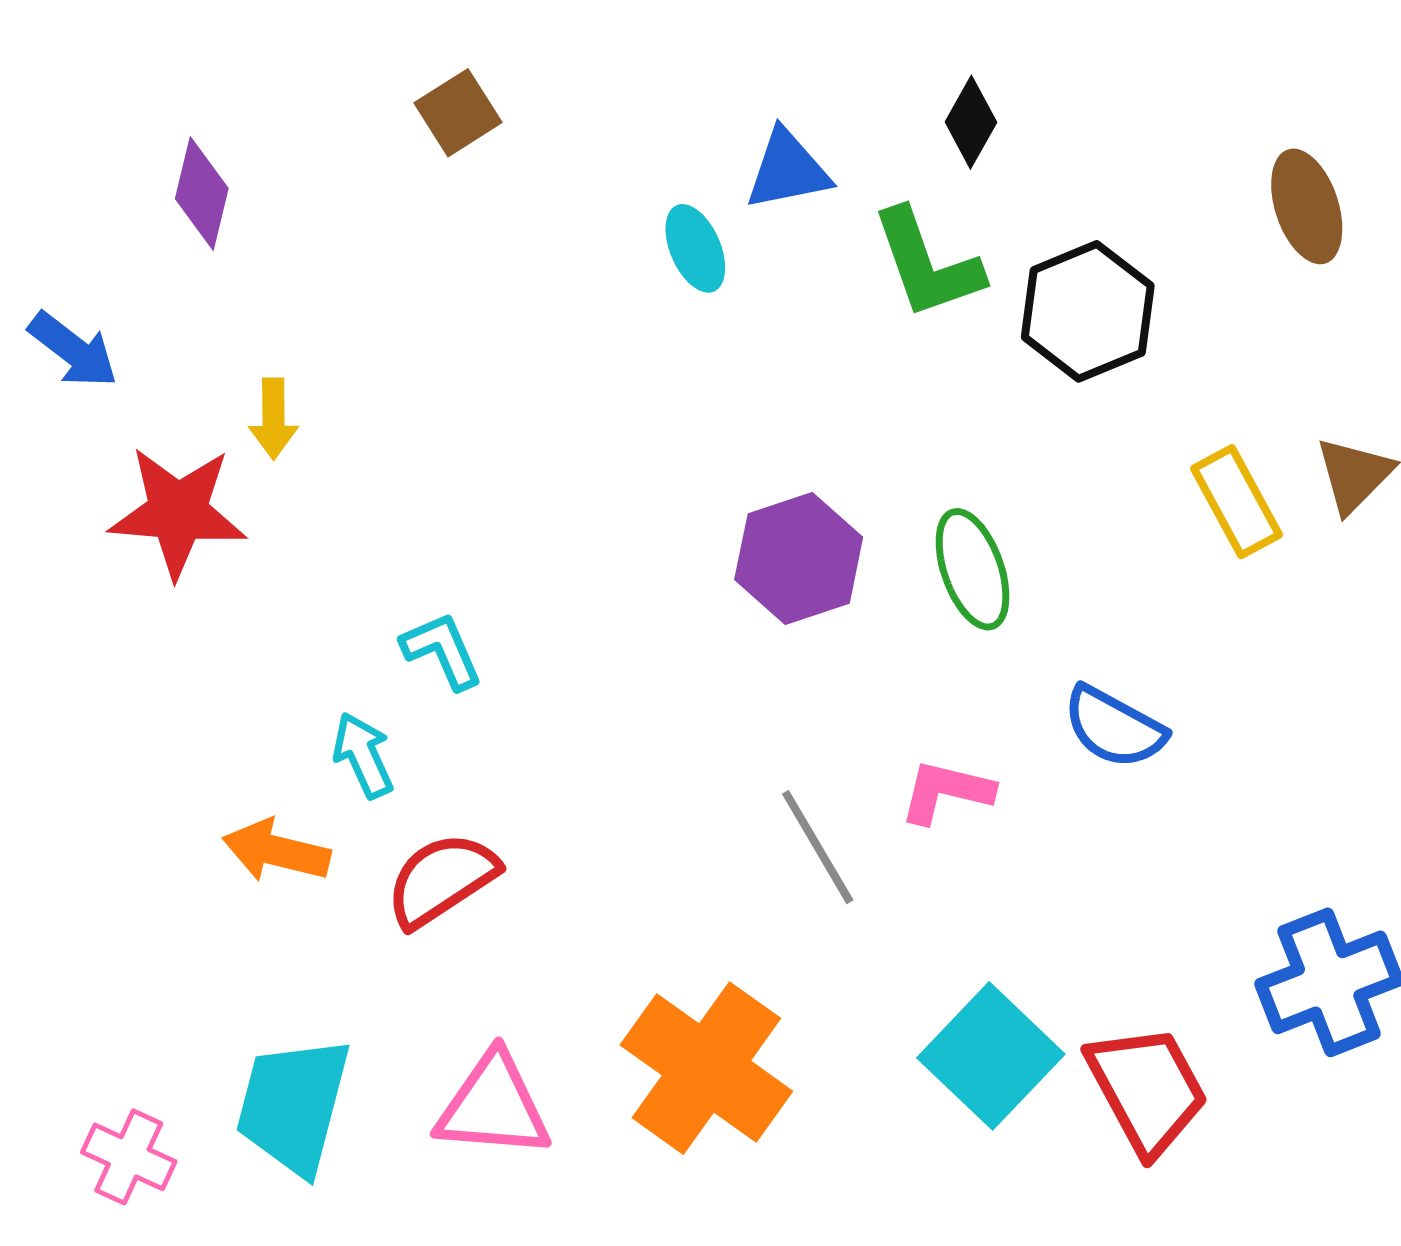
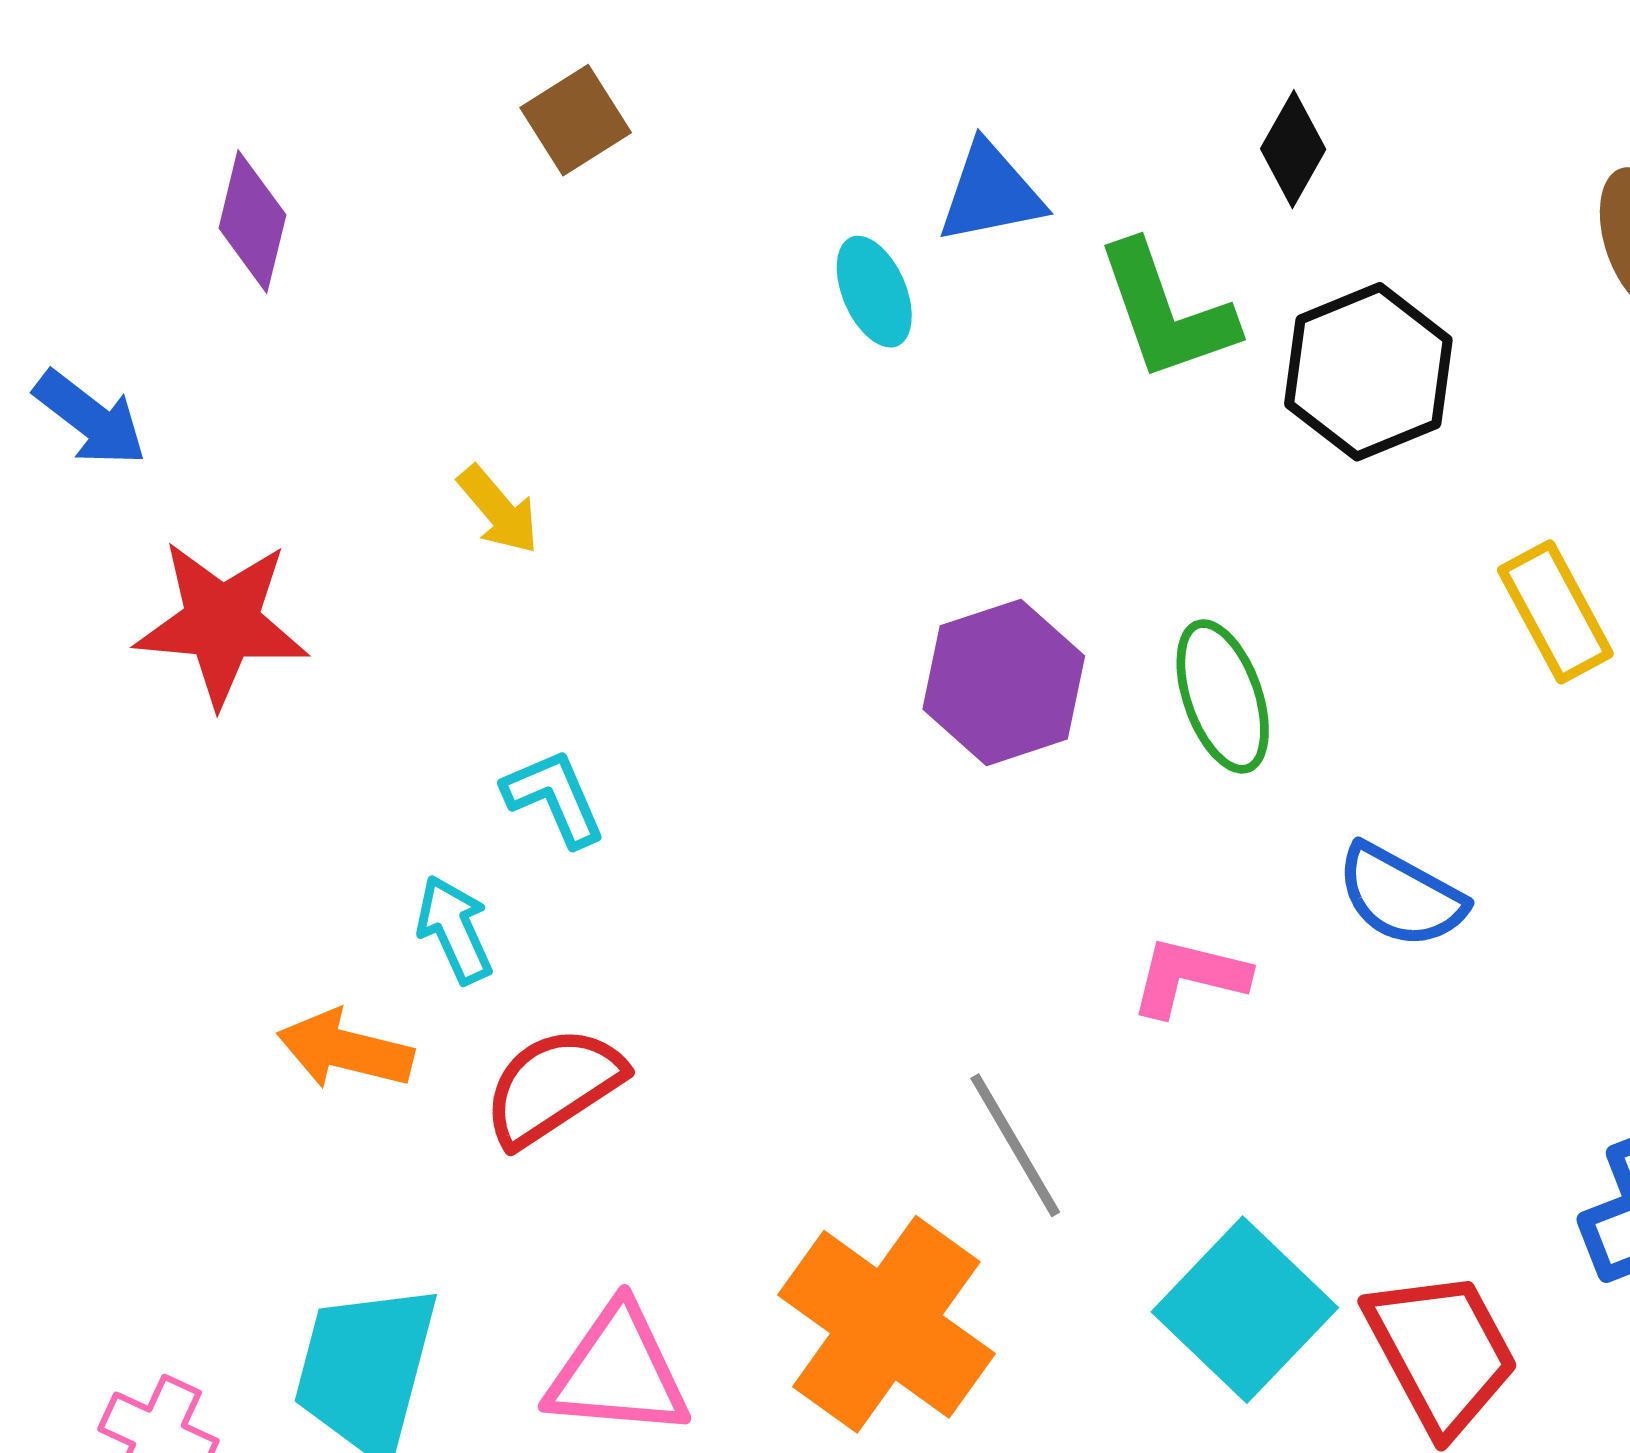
black diamond: (971, 122) -> (1293, 149), moved
yellow arrow: (273, 419) -> (498, 510), moved, turned -40
gray line: (818, 847) -> (1015, 1145), moved

